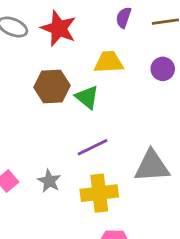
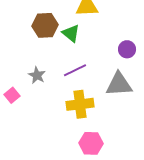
purple circle: (163, 69) -> (127, 49), moved
gray star: (49, 181) -> (37, 75), moved

